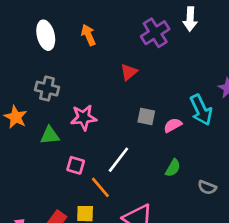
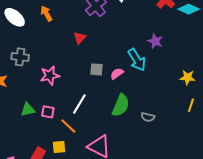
white ellipse: (46, 35) -> (15, 17), turned -30
green triangle: (50, 135) -> (28, 110), moved
green semicircle: (173, 168) -> (121, 105), size x1.6

